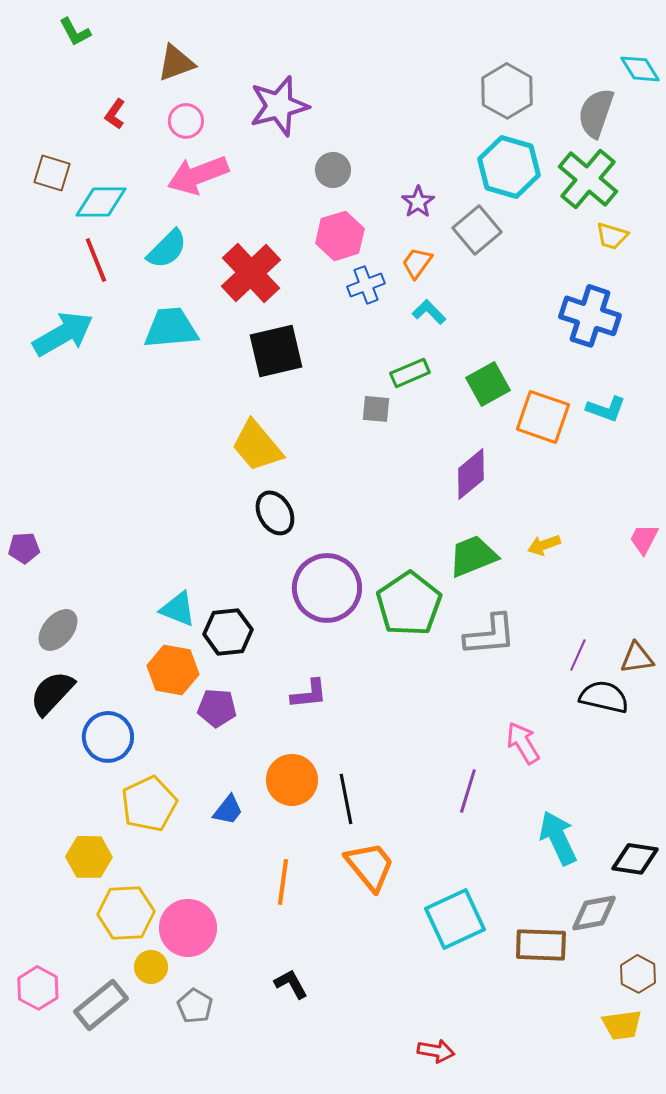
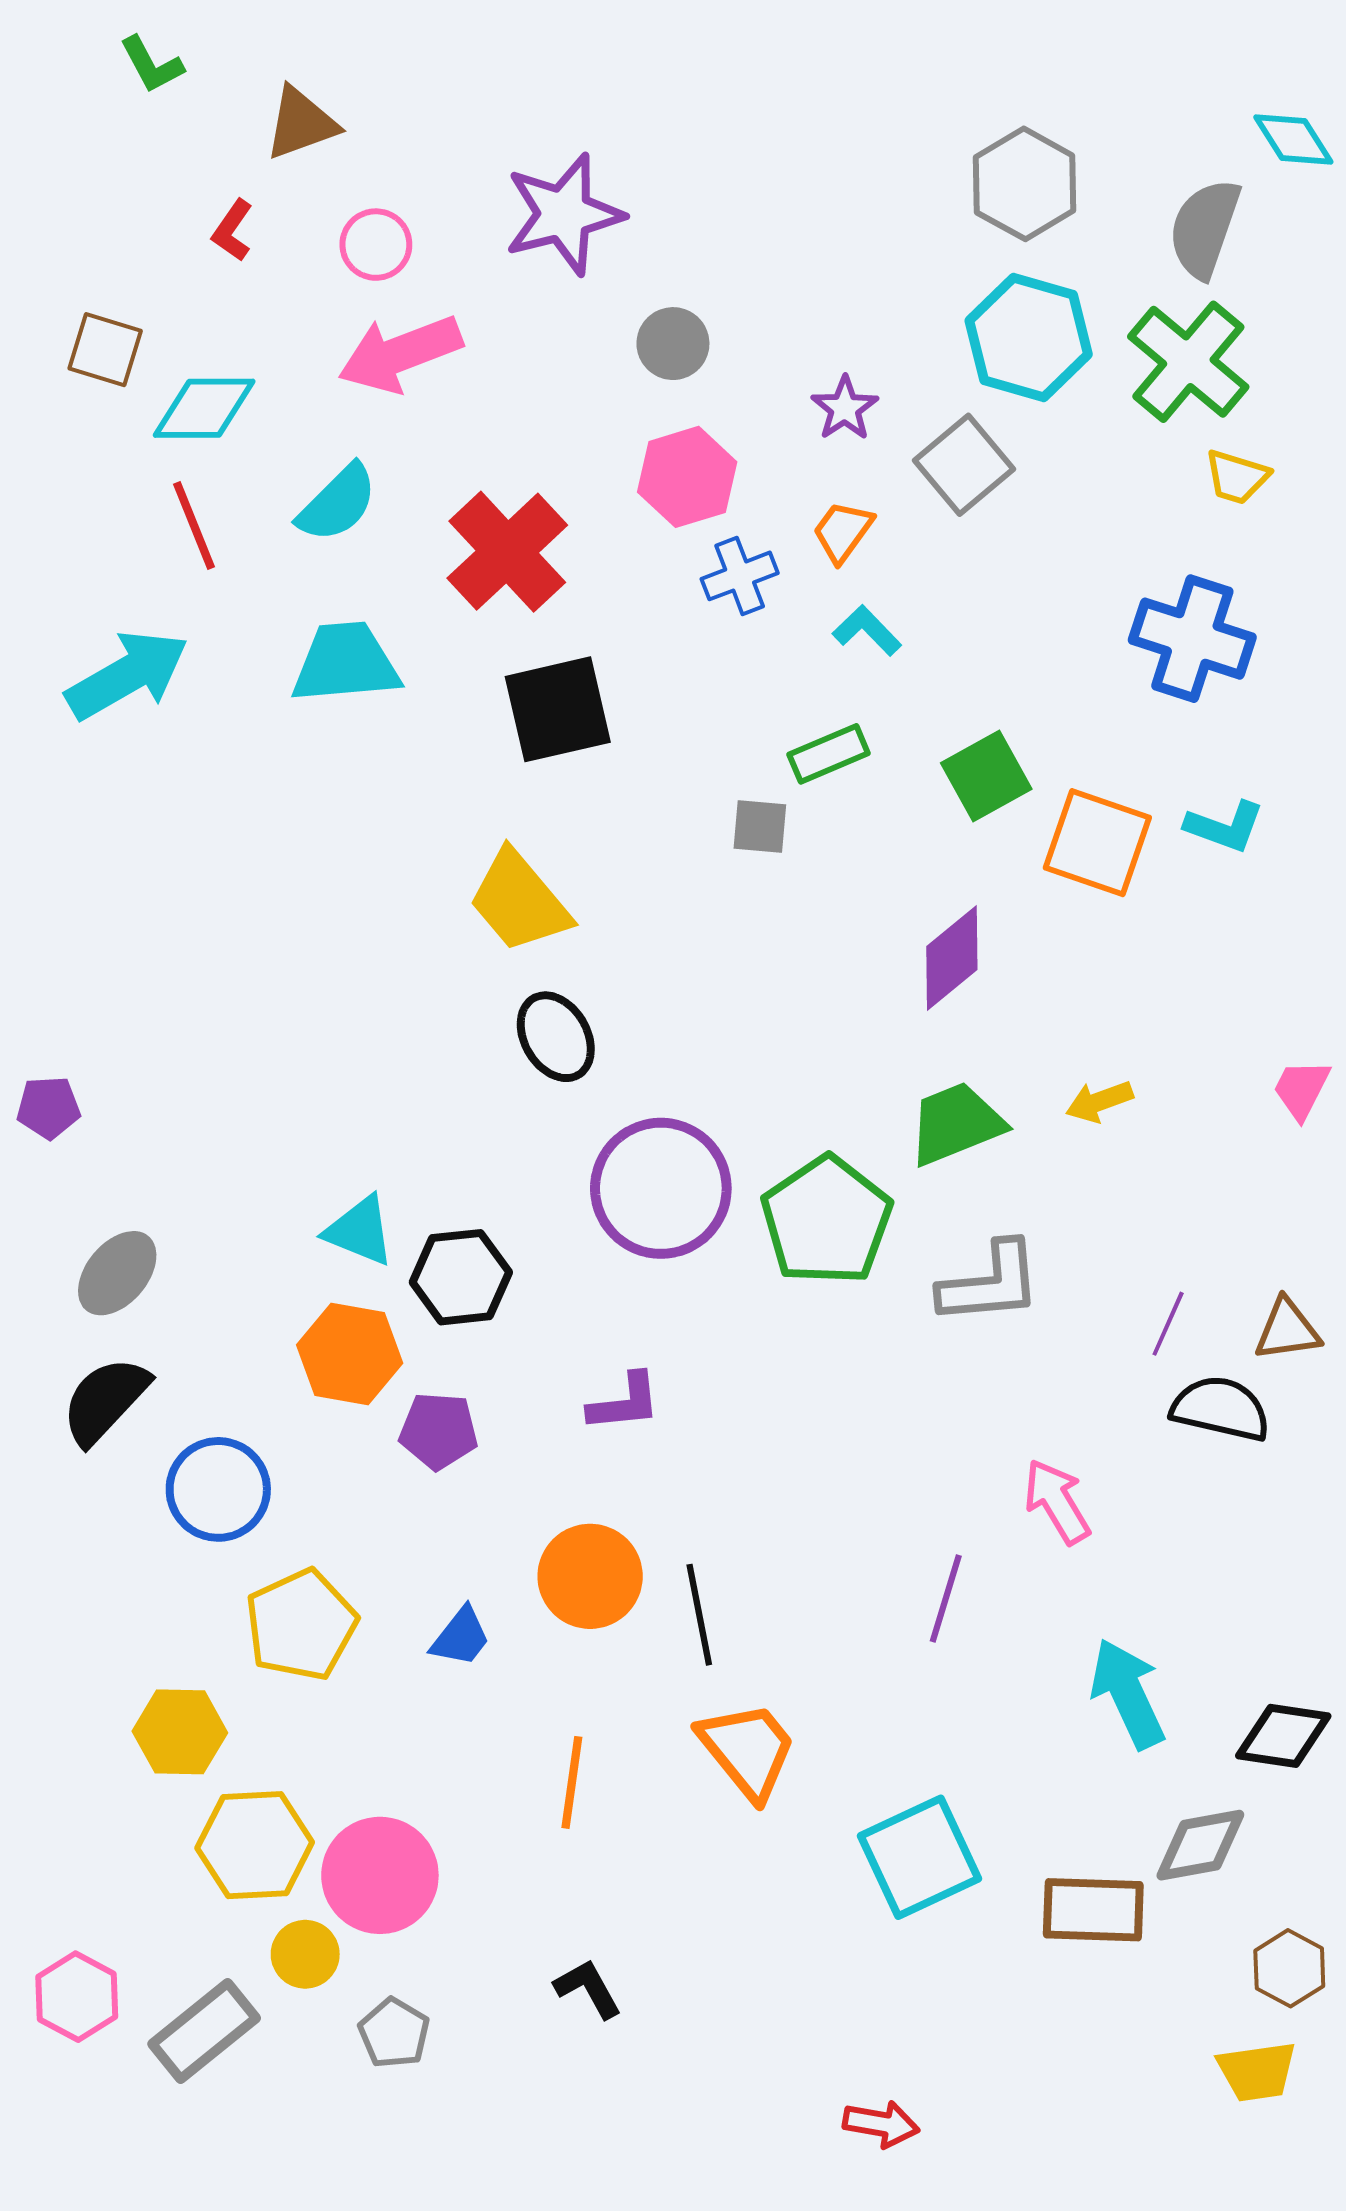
brown triangle: (176, 63) -> (301, 123), moved

